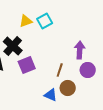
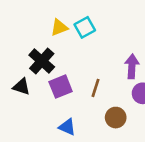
brown line: (60, 70) -> (95, 88), moved
blue triangle: (51, 95) -> (67, 127), moved

